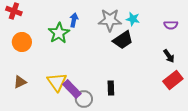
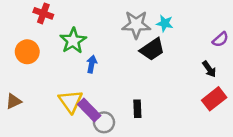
red cross: (14, 11) -> (43, 13), moved
blue arrow: (74, 20) -> (92, 64), moved
purple semicircle: (171, 25) -> (220, 39), moved, turned -40
brown triangle: (20, 82) -> (14, 101), moved

